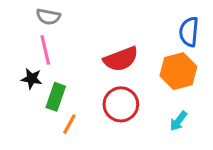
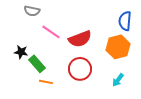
pink line: (45, 50) -> (51, 32), moved, turned -42
green rectangle: (56, 97) -> (37, 64), turned -60
orange line: (69, 124) -> (46, 82), turned 72

